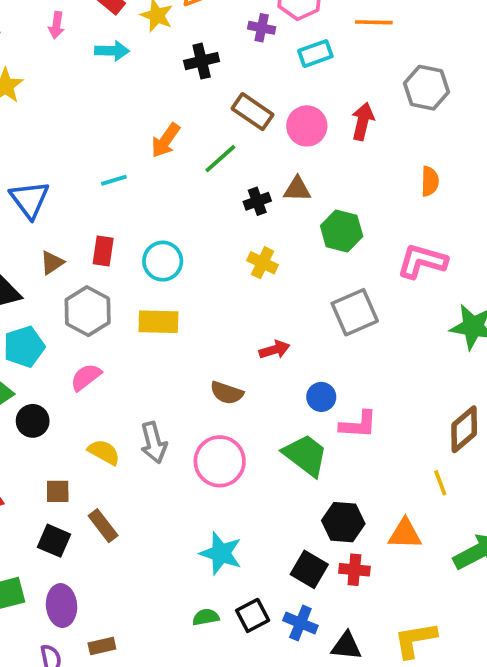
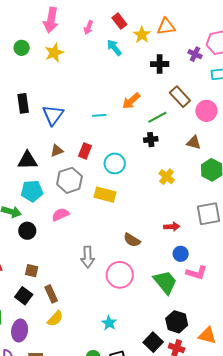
cyan arrow: (112, 51) -> (114, 48), turned -144
black cross: (257, 201) -> (151, 140), moved
red arrow: (274, 350) -> (172, 227), moved
yellow semicircle: (104, 452) -> (55, 319), moved, turned 90
cyan star: (221, 553) -> (109, 323), size x0.7

